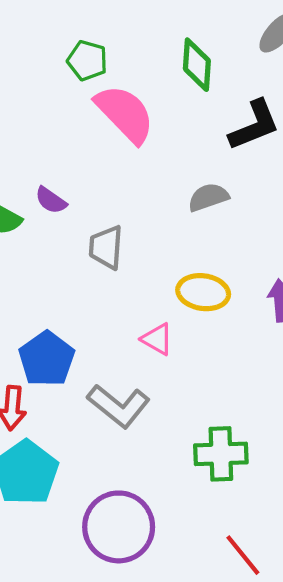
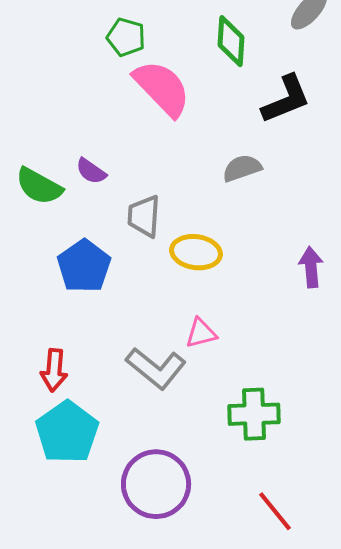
yellow ellipse: (203, 292) -> (196, 252), moved
pink triangle: (157, 339) -> (201, 333), moved, turned -44
blue pentagon: (47, 359) -> (84, 266), moved

